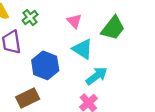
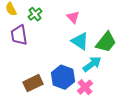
green trapezoid: (113, 28) -> (106, 42), moved
blue hexagon: (45, 65) -> (63, 77), moved

